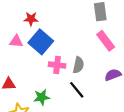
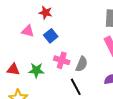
blue square: (41, 42) -> (51, 36), size x0.6
green star: (42, 97) -> (36, 70), moved

